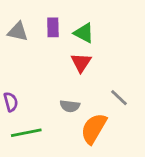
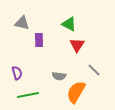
purple rectangle: (53, 27) -> (39, 40), moved
red triangle: (81, 63) -> (77, 45), moved

